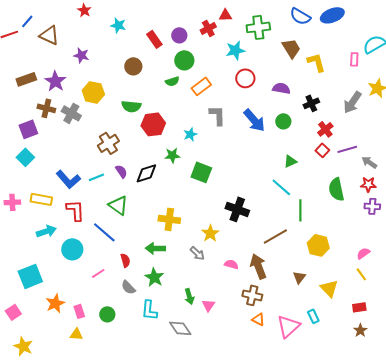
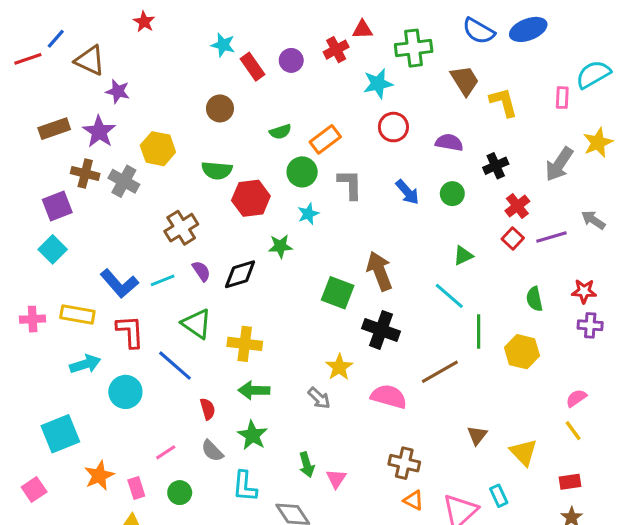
cyan star: (118, 25) -> (223, 45), moved
purple star: (81, 55) -> (118, 91), moved
green circle: (184, 60) -> (302, 172), moved
blue arrow: (254, 120) -> (407, 192), size x0.7
gray arrow: (369, 162) -> (593, 220), moved
green square: (201, 172) -> (338, 293), moved
green semicircle: (336, 189) -> (534, 299), size x0.7
yellow cross: (169, 219) -> (245, 344), moved
yellow hexagon: (318, 245) -> (522, 352), moved
pink semicircle: (231, 264) -> (389, 397), moved, size x1.6
brown arrow: (258, 266) -> (379, 271), moved
pink line: (98, 273) -> (166, 452), moved

